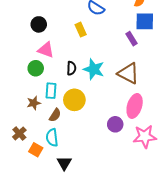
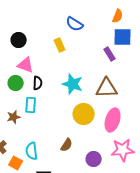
black semicircle: (71, 68) -> (38, 83), moved
brown triangle: (128, 73) -> (107, 88), turned -30
yellow circle: (74, 100) -> (84, 114), moved
brown semicircle: (55, 115) -> (67, 145), moved
purple circle: (115, 124) -> (94, 159), moved

